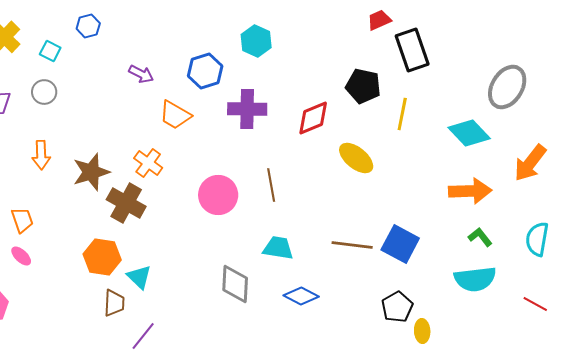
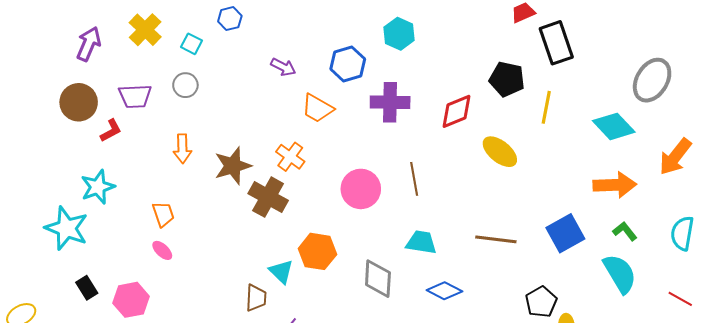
blue square: (400, 244) -> (565, 233), moved, turned 33
orange hexagon: (102, 257) -> (317, 251), moved
cyan semicircle: (475, 279) -> (620, 274), turned -114

